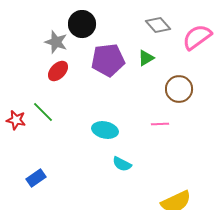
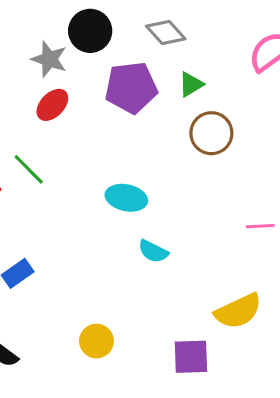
gray diamond: (158, 25) -> (166, 32), moved
brown circle: (179, 89) -> (211, 133), moved
pink line: (160, 124) -> (260, 226), moved

